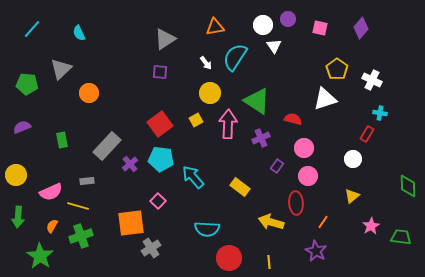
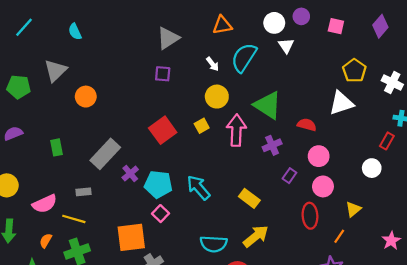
cyan pentagon: (161, 159) -> (158, 184), moved
yellow triangle: (352, 196) -> (353, 209), moved
yellow arrow: (271, 222) -> (256, 236), moved, turned 125

